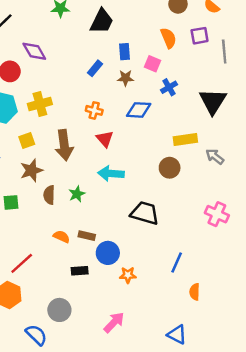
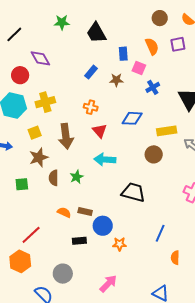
black trapezoid: (102, 21) -> (96, 33), turned 125
blue rectangle: (124, 52) -> (123, 54), moved
blue diamond: (139, 110) -> (132, 118), moved

